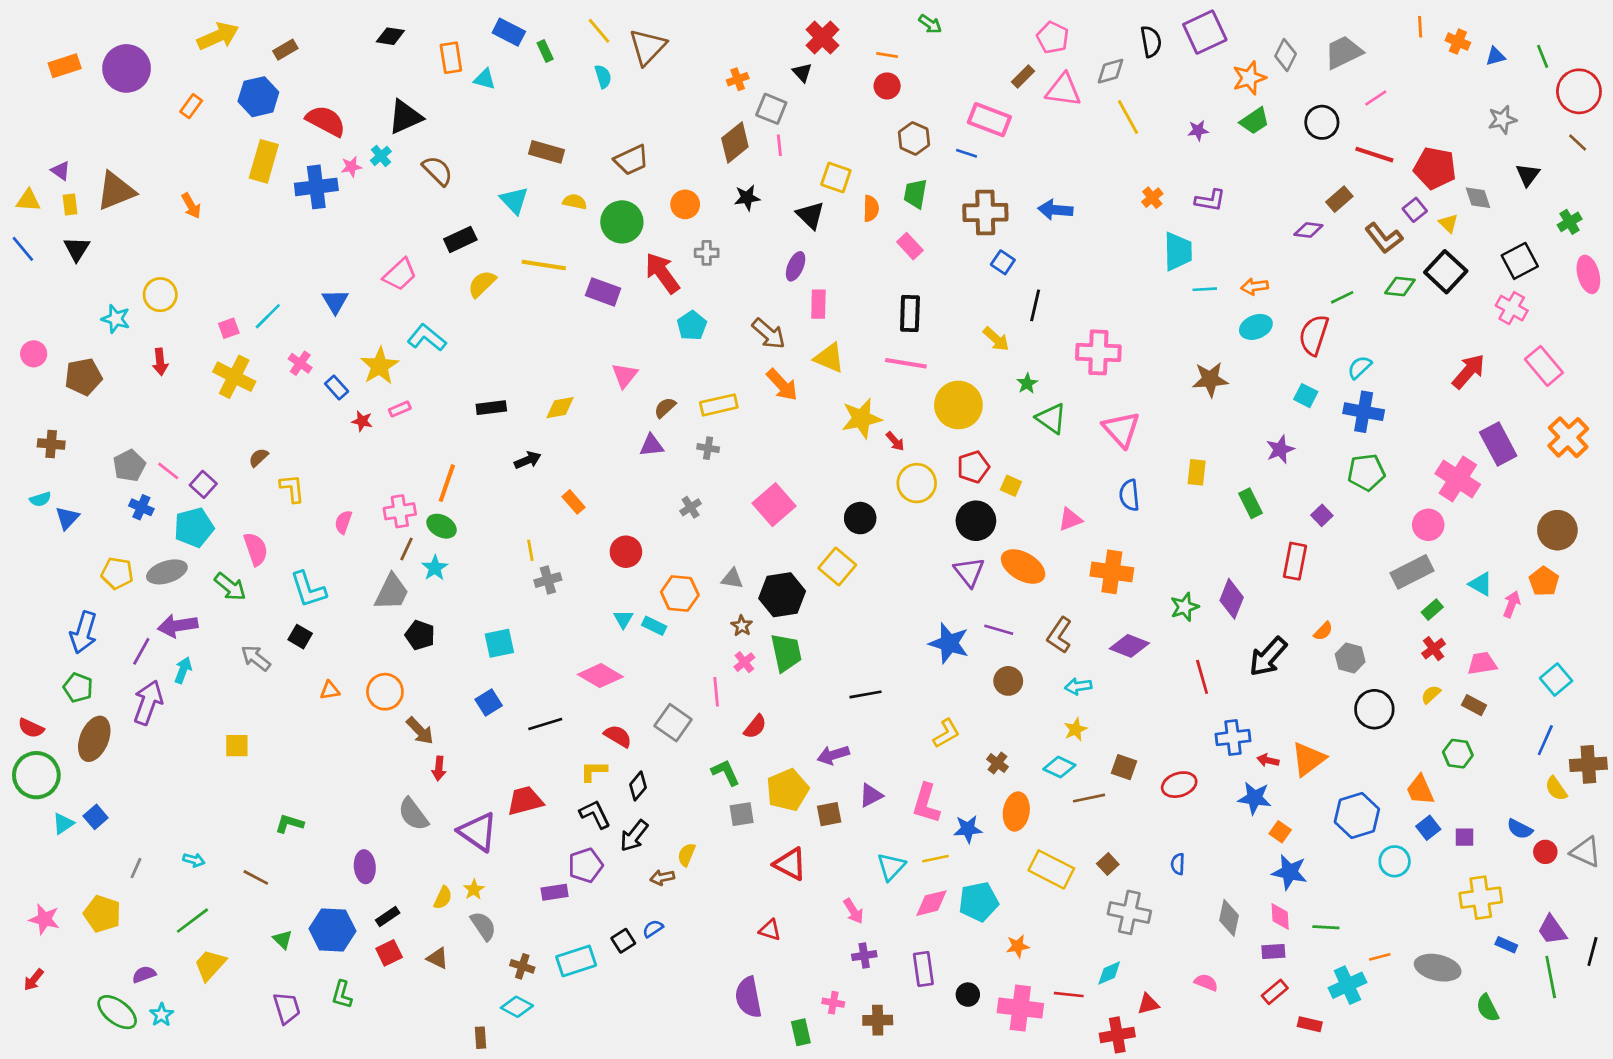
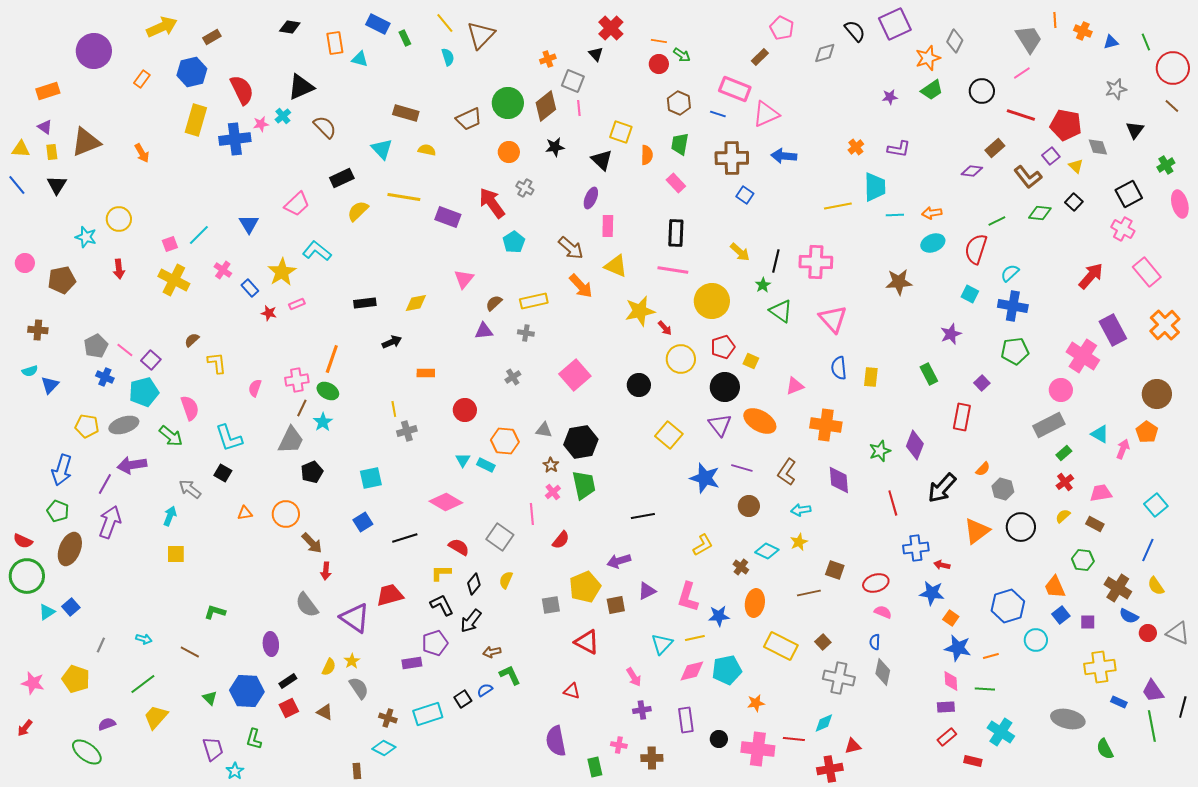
green arrow: (930, 24) -> (682, 55), moved
black semicircle: (1151, 42) -> (855, 31), turned -30
gray trapezoid: (1343, 52) -> (1029, 39), moved, turned 84
orange rectangle: (65, 66) -> (48, 91), moved
pink triangle: (1063, 90) -> (766, 114), moved, turned -32
yellow line: (1128, 117) -> (838, 206), moved, turned -72
red semicircle: (326, 121) -> (242, 90), turned 36
green circle: (622, 222) -> (508, 103), moved
gray cross: (707, 253) -> (525, 188), turned 30
black square: (1446, 272) -> (1074, 202), size x0.6
black line: (1035, 305) -> (776, 261), moved
yellow rectangle: (1197, 472) -> (871, 377), moved
orange rectangle: (573, 502) -> (426, 373), turned -48
yellow square: (837, 567) -> (669, 435), moved
black pentagon: (420, 635) -> (312, 472), turned 30
purple diamond: (1129, 646) -> (839, 480), turned 64
cyan arrow: (183, 670) -> (170, 516), moved
orange triangle: (1308, 759) -> (977, 531), moved
brown cross: (1588, 764) -> (1118, 588), moved, turned 36
cyan diamond: (1059, 767) -> (767, 551), moved
green L-shape: (726, 772) -> (510, 675), moved
yellow semicircle: (687, 855) -> (506, 580), moved
gray diamond: (1229, 918) -> (883, 672), moved
orange line: (1380, 957) -> (991, 656), moved
pink semicircle: (1206, 982) -> (883, 612), moved
cyan cross: (1347, 985) -> (1001, 732), turned -32
cyan star: (162, 1015) -> (235, 771), moved

